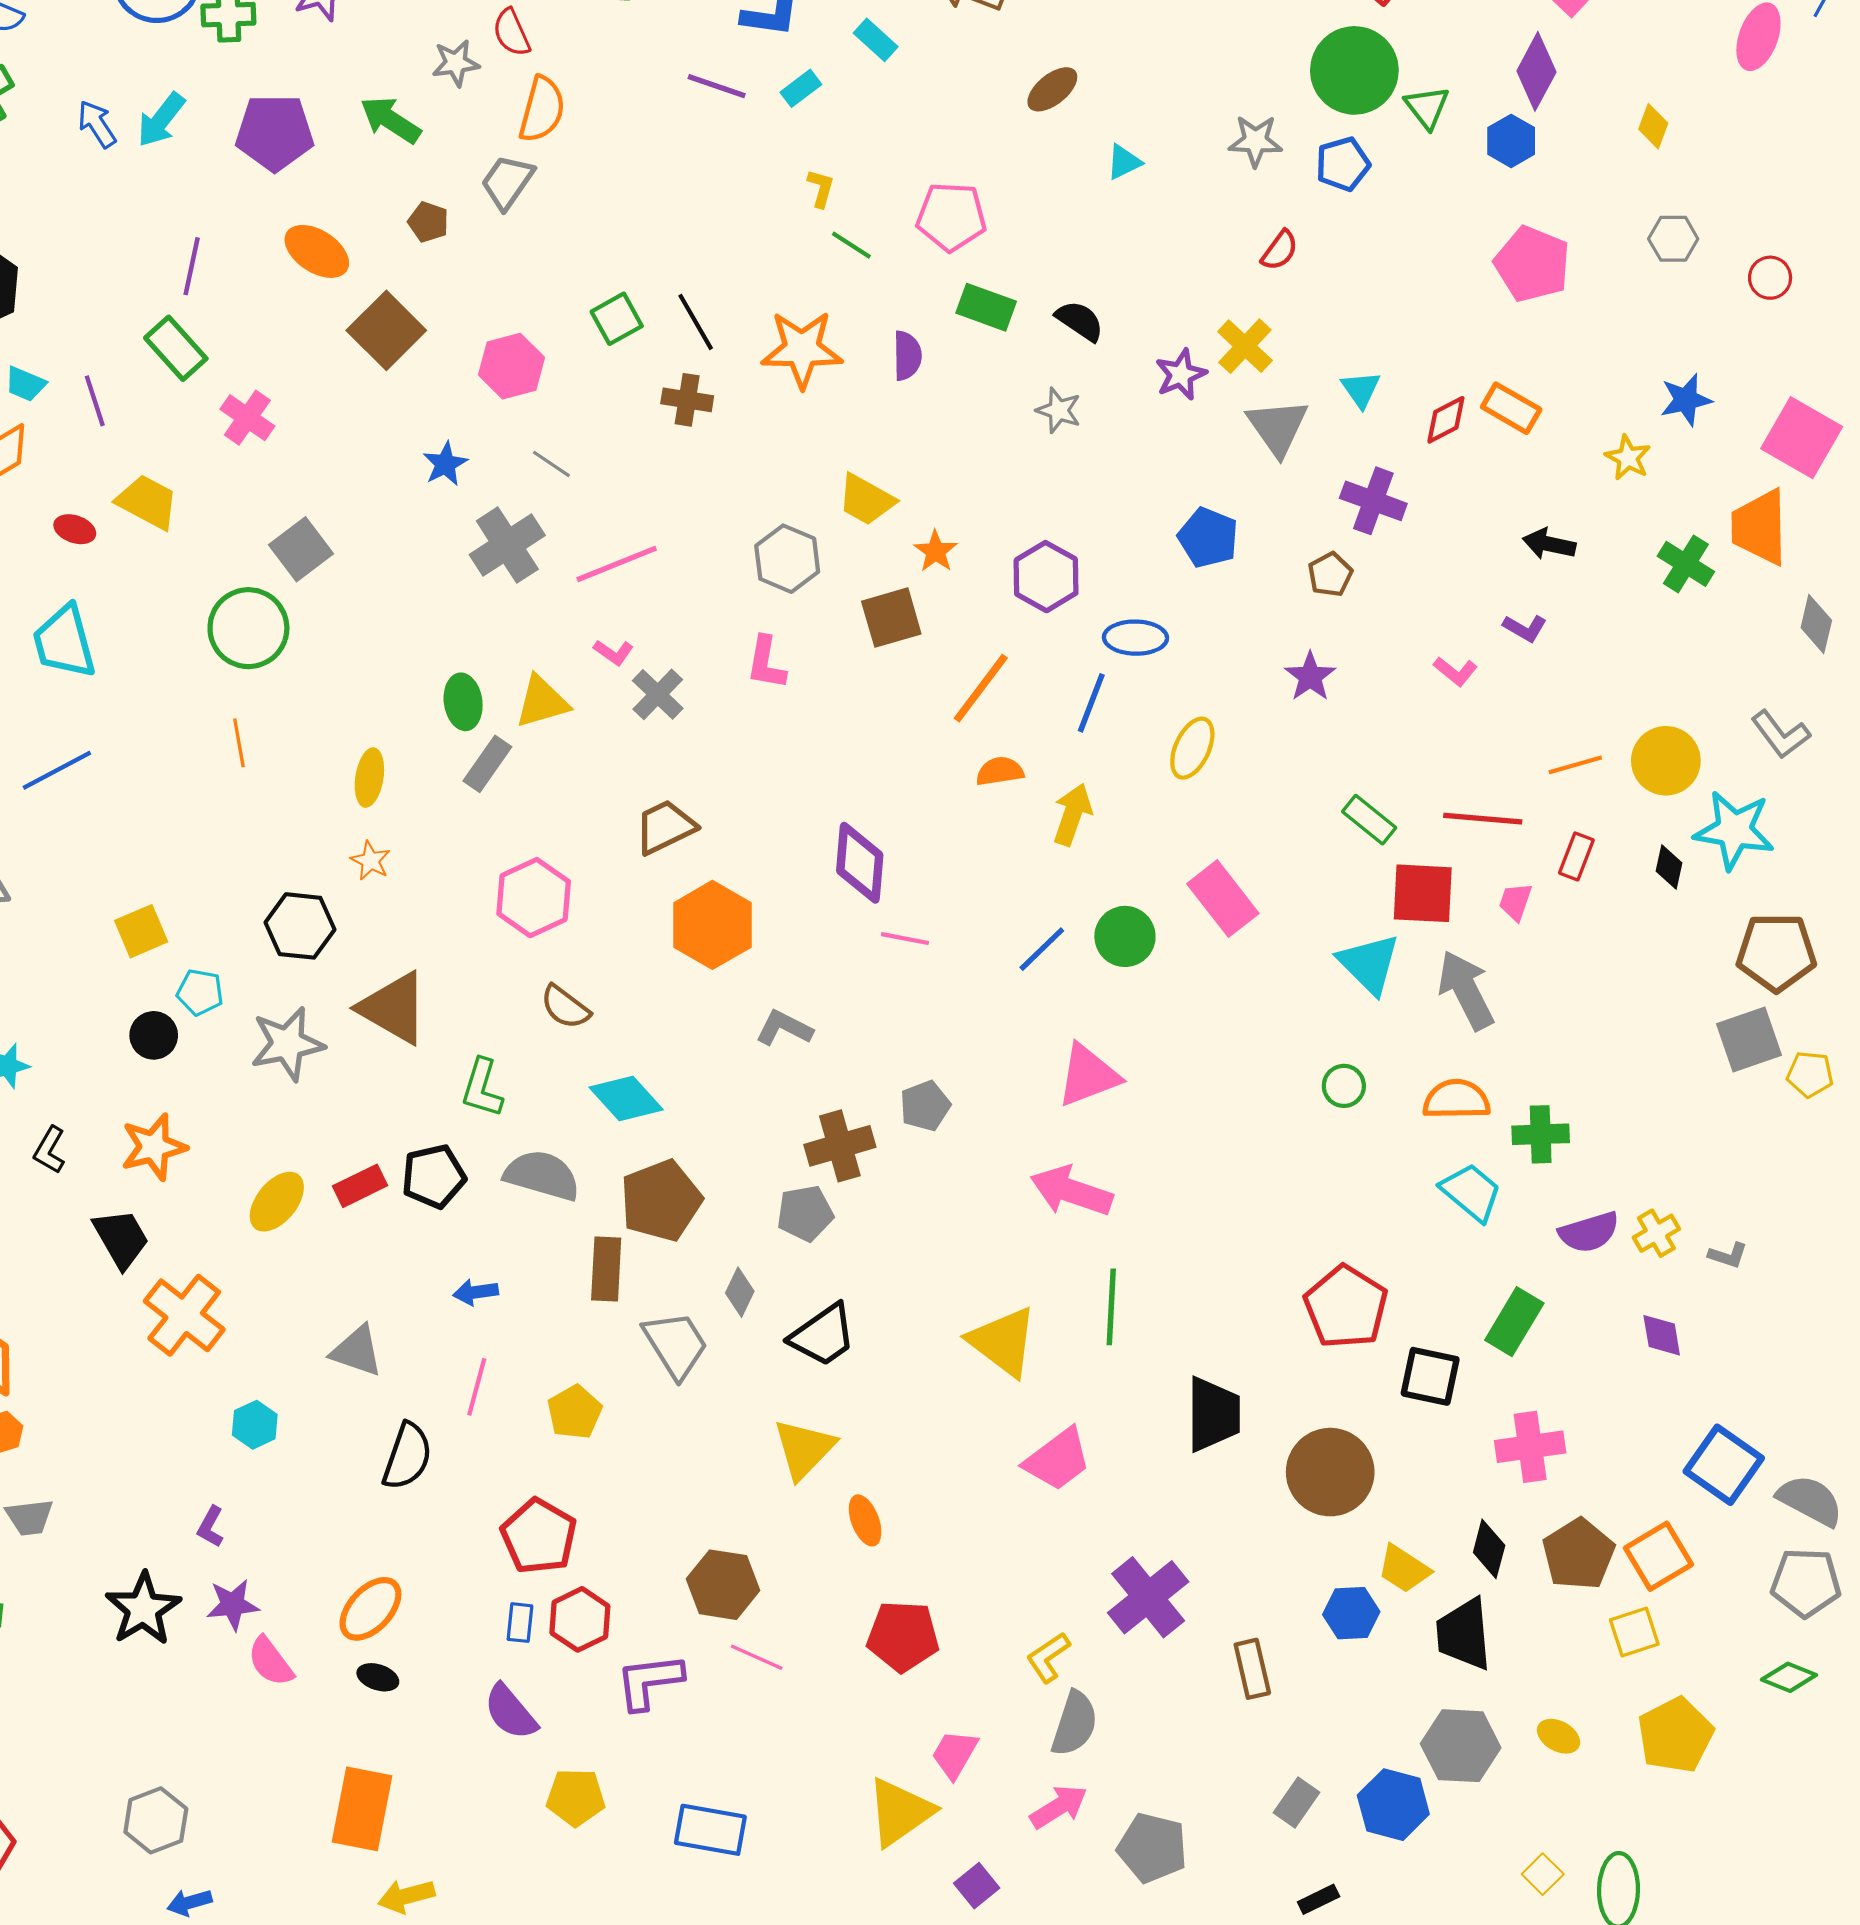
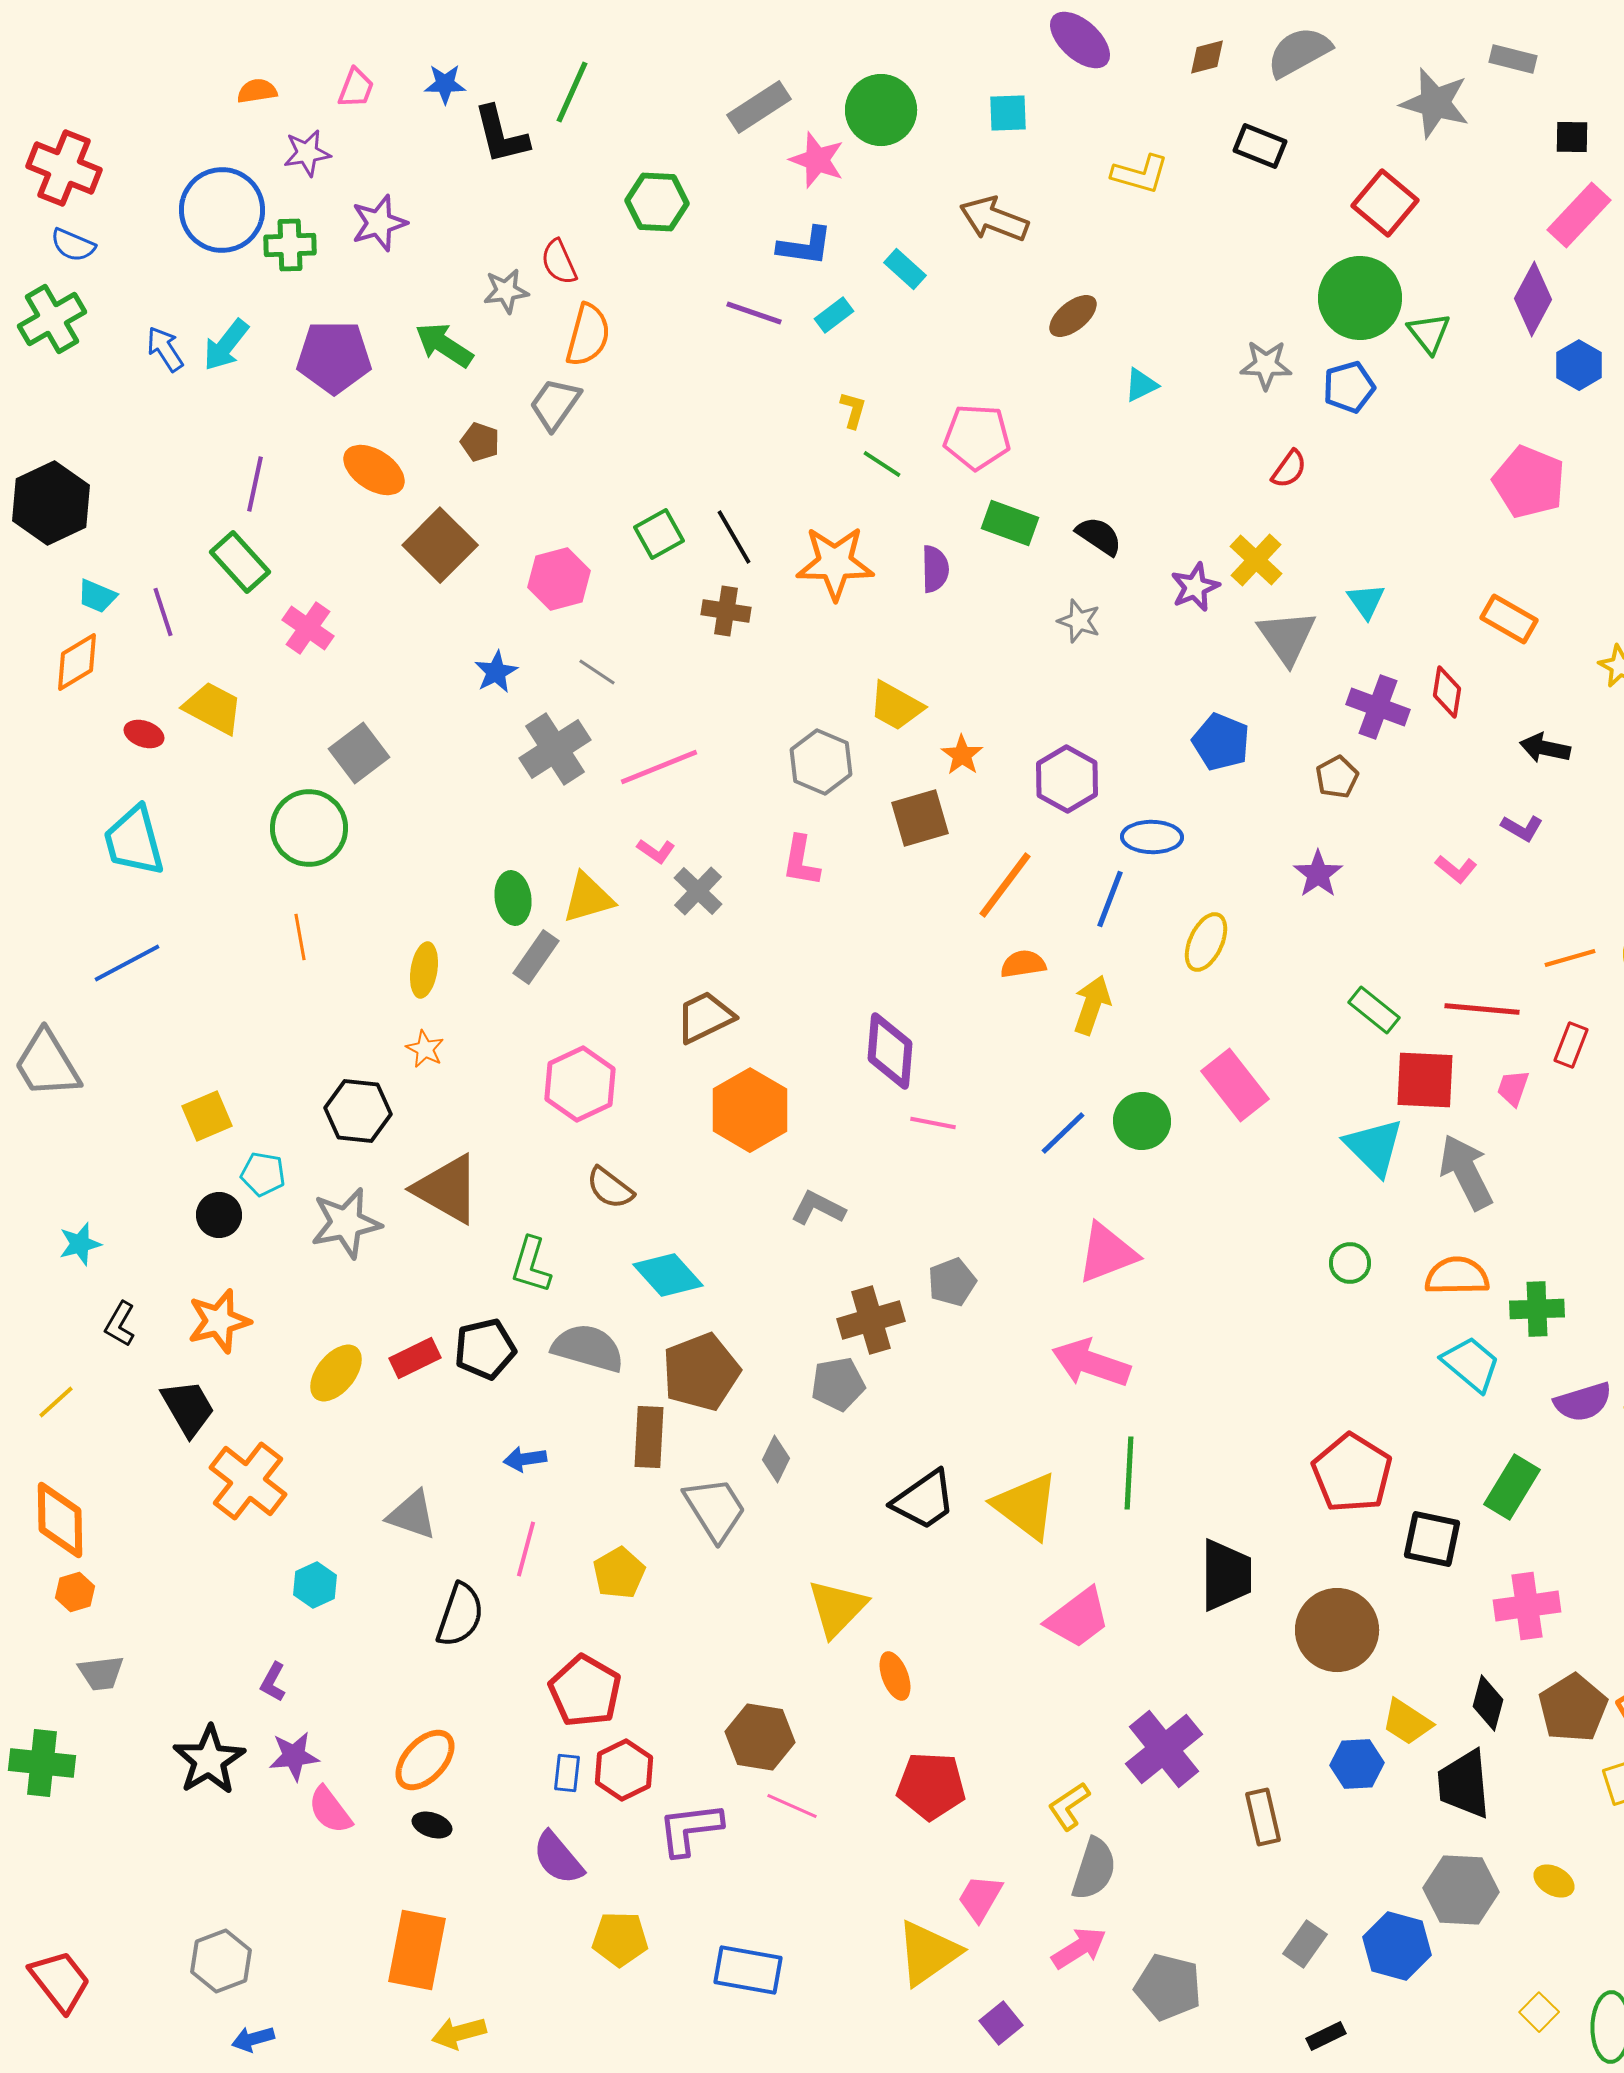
blue hexagon: (1511, 141) -> (1579, 365), moved
red diamond: (1446, 420) -> (1447, 692), moved, turned -54
black trapezoid: (823, 1335) -> (924, 1500), moved

